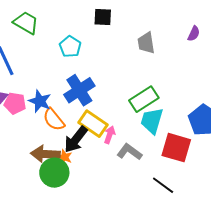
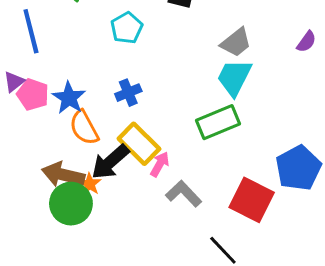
gray trapezoid: (146, 43) -> (236, 42), turned -130
blue cross: (79, 90) -> (128, 93), size x0.6
cyan trapezoid: (152, 121) -> (234, 77), moved

